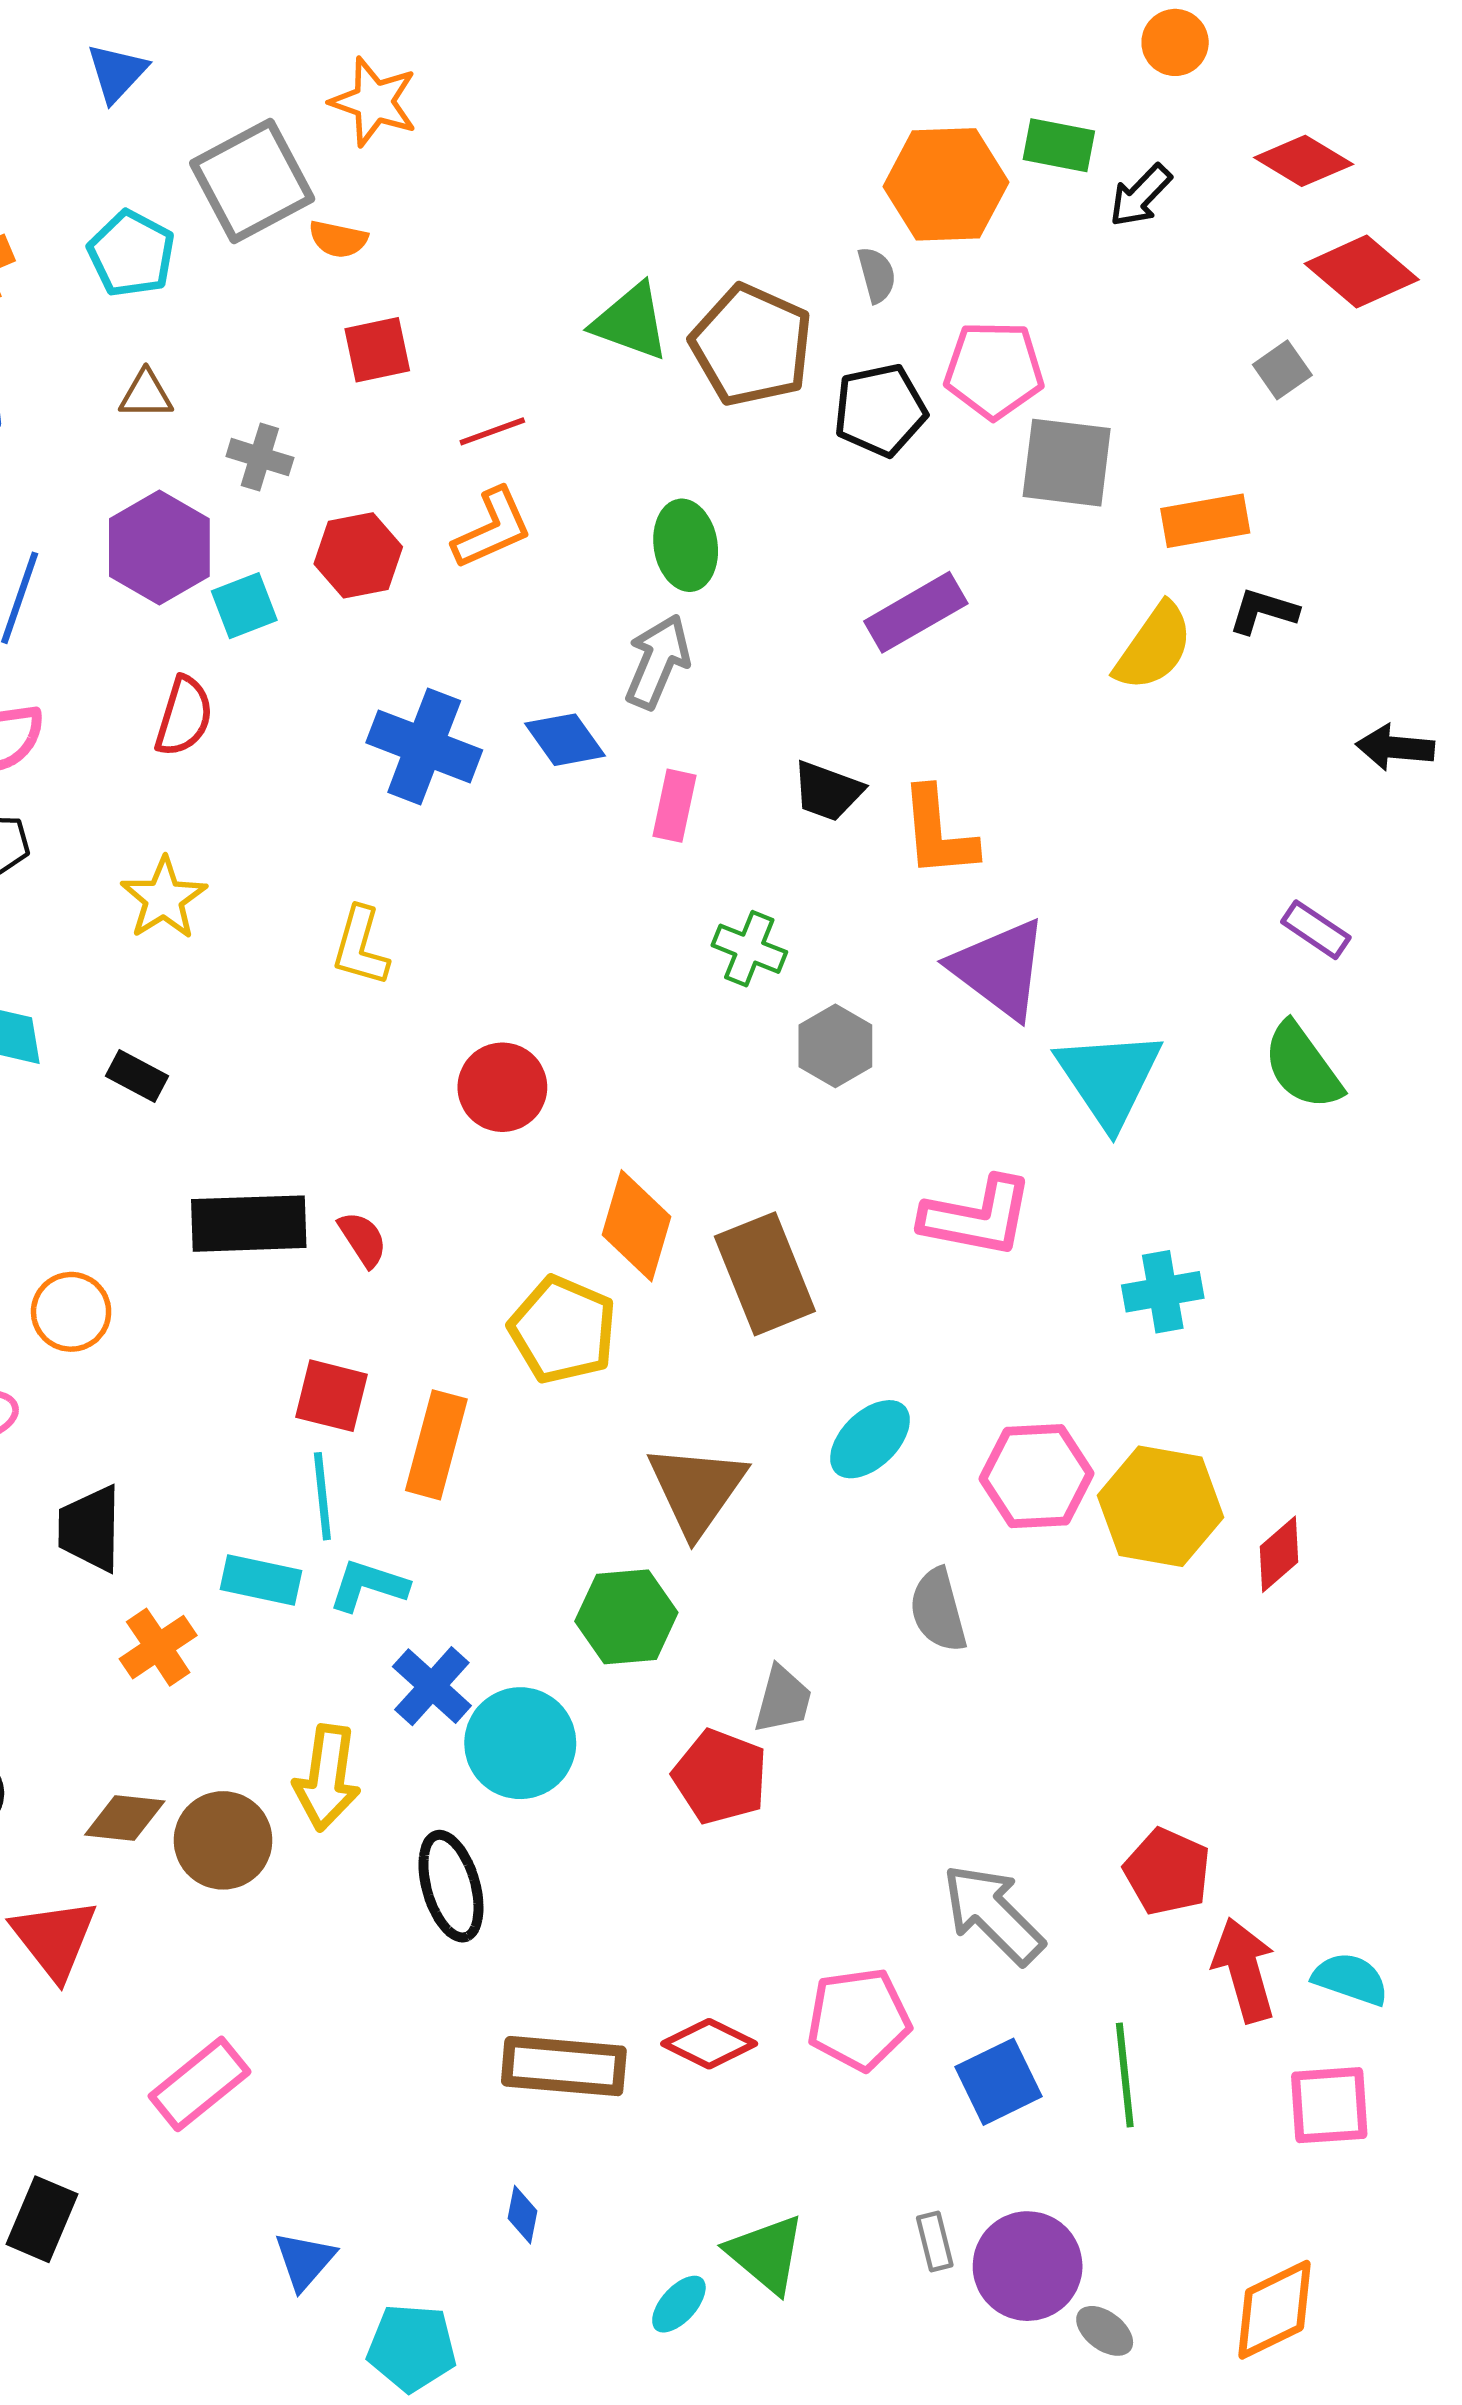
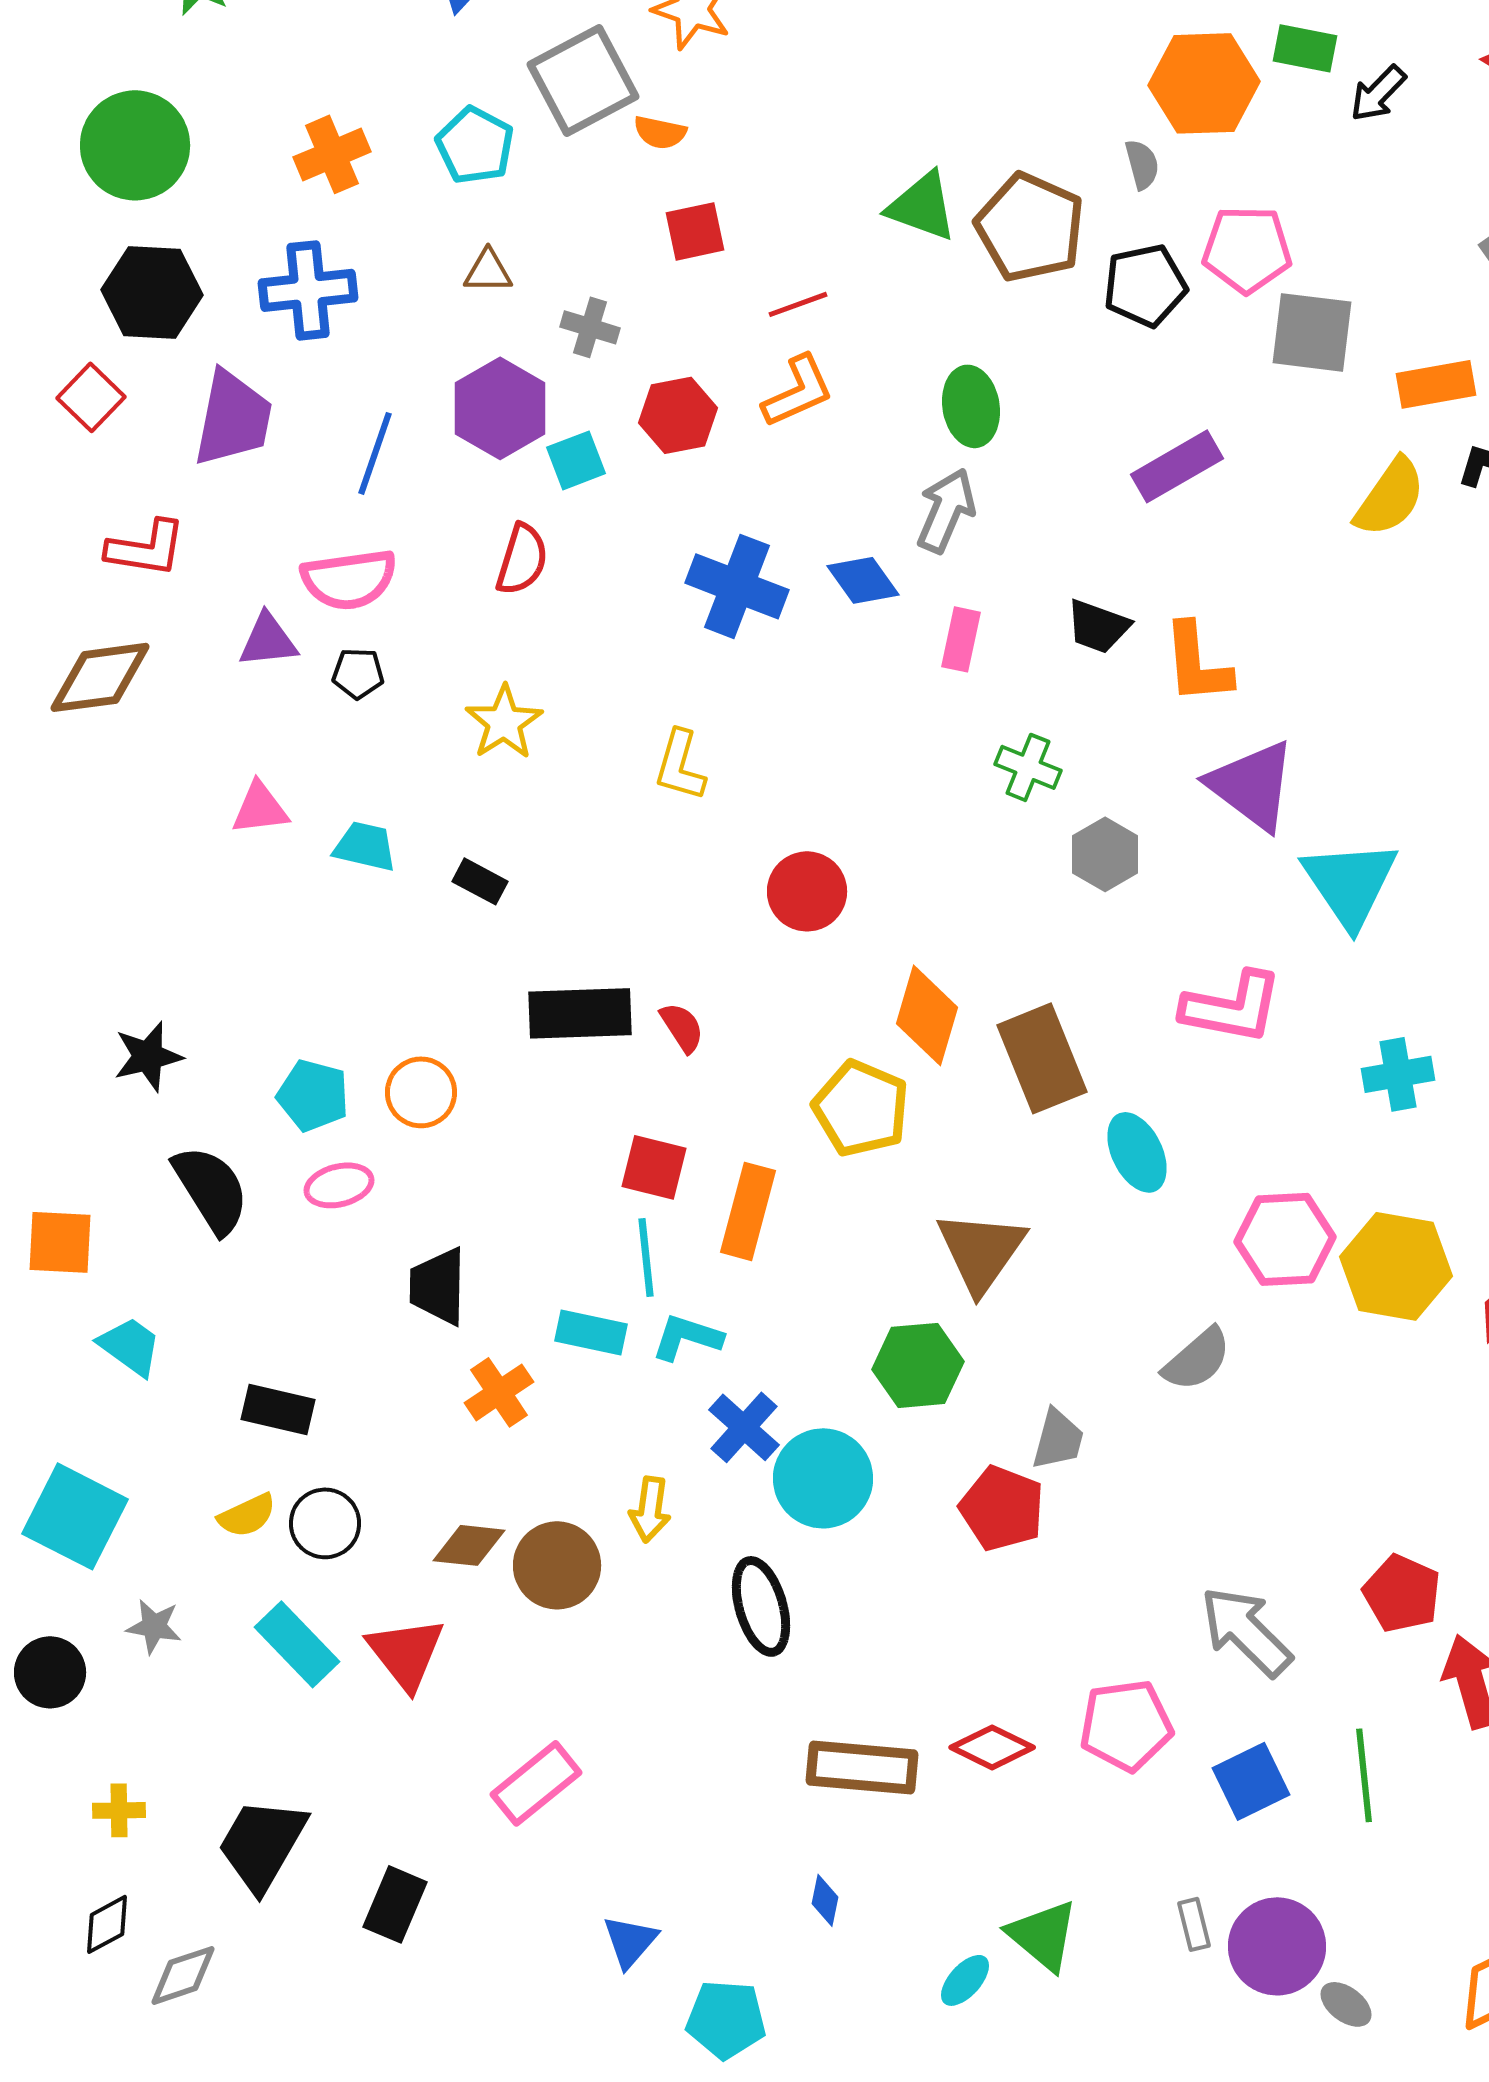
cyan ellipse: (870, 1439) -> (1137, 1152), moved, turned -72
gray semicircle: (938, 1610) -> (1197, 1359), turned -116
yellow arrow: (327, 1778) -> (650, 1509), size x0.7

